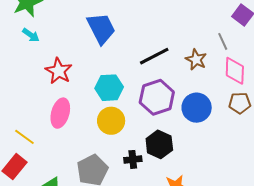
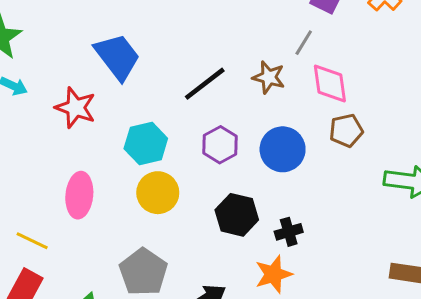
gray line: (223, 41) -> (304, 43), turned 66
red star: (59, 71) -> (76, 108), moved
purple hexagon: (157, 97) -> (220, 145), size x0.7
black cross: (133, 159) -> (289, 232), moved

